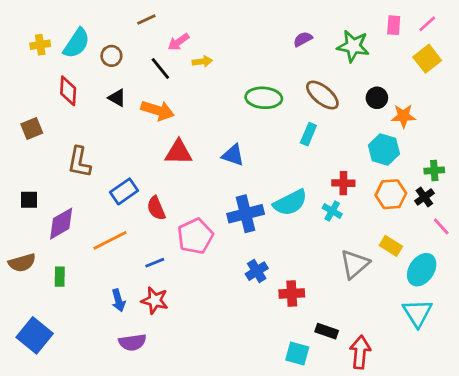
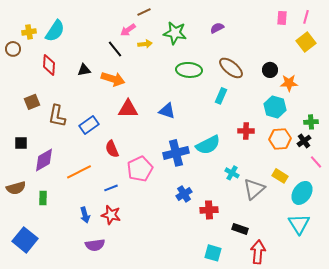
brown line: (146, 20) -> (144, 12), moved
pink line: (427, 24) -> (306, 17), turned -32
green star: (353, 46) -> (175, 33), moved
brown circle: (111, 56) -> (13, 49), moved
black triangle: (117, 98) -> (84, 70), turned -40
brown square: (32, 129) -> (32, 102), moved
blue rectangle: (124, 191) -> (89, 125), moved
cyan cross: (332, 211) -> (232, 173), moved
black rectangle: (327, 331) -> (240, 229), moved

